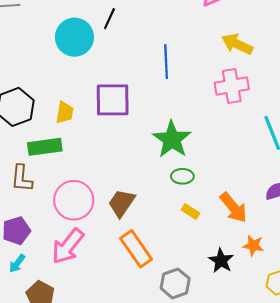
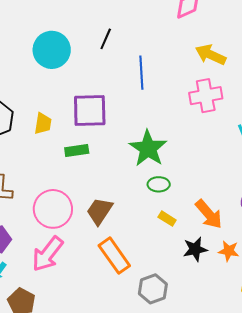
black line: (109, 19) -> (106, 39), moved
green rectangle: (45, 147) -> (77, 150), moved, size x0.7
black star: (221, 261) -> (195, 249), moved, turned 30

